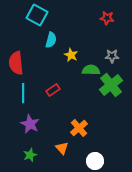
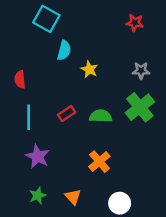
red semicircle: (16, 63) -> (20, 79), size x0.6
green semicircle: (91, 70) -> (101, 116), moved
orange triangle: (62, 148) -> (73, 197), moved

